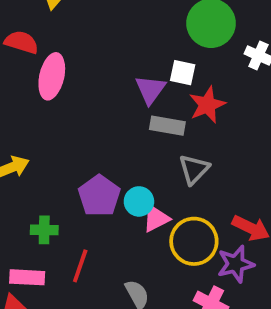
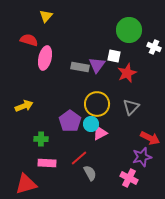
gray rectangle: (167, 126) -> (80, 67), moved
gray triangle: (194, 169) -> (131, 107), moved
yellow circle: (194, 241) -> (97, 104), moved
red line: (80, 266) -> (79, 158), moved, turned 30
pink rectangle: (27, 277) -> (47, 163), moved

